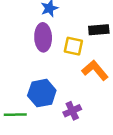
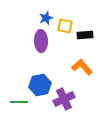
yellow square: (73, 46) -> (65, 26), moved
purple cross: (72, 111) -> (64, 99), size x1.5

